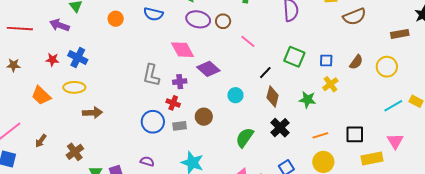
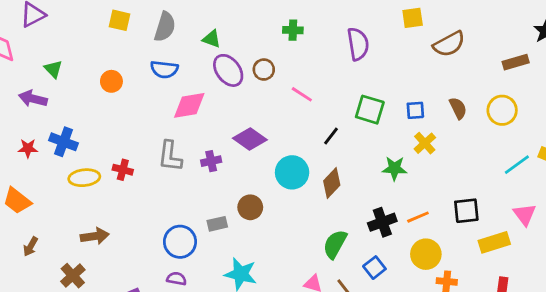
purple ellipse: (198, 19) -> (228, 70), turned 45
pink diamond: (182, 50) -> (189, 105), moved, turned -65
brown semicircle: (356, 62) -> (458, 108), turned -56
yellow ellipse: (74, 87) -> (84, 178), moved
cyan circle: (235, 95) -> (292, 172), size x1.5
brown diamond: (273, 97) -> (332, 183), moved, turned 35
red cross: (173, 103) -> (123, 170), moved
brown arrow: (92, 113) -> (95, 236), moved
blue circle: (153, 122) -> (180, 242), moved
black cross: (280, 128) -> (382, 222), moved, turned 30
green semicircle: (245, 138) -> (335, 244), moved
brown arrow: (41, 141) -> (31, 247), moved

